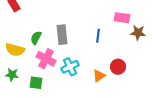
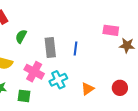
blue line: (98, 36) -> (75, 48), moved
green semicircle: (36, 38) -> (21, 36), moved
red circle: (118, 67) -> (120, 88), moved

